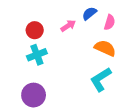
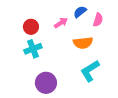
orange semicircle: (105, 48) -> (83, 43), moved, turned 150
purple circle: (34, 95) -> (46, 83), moved

